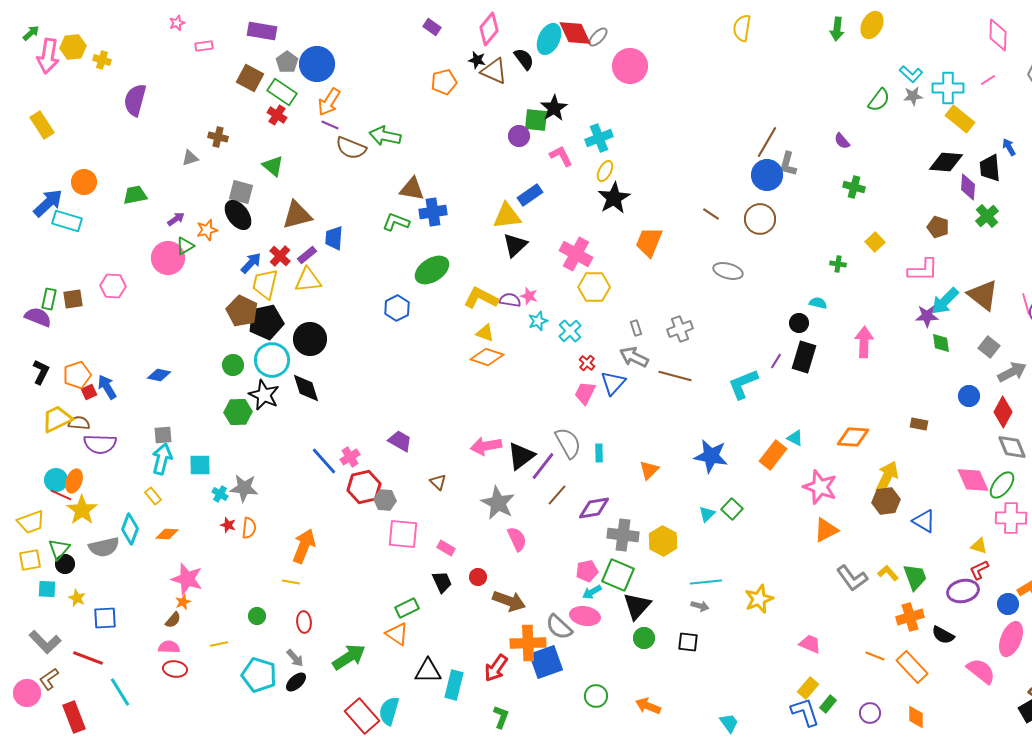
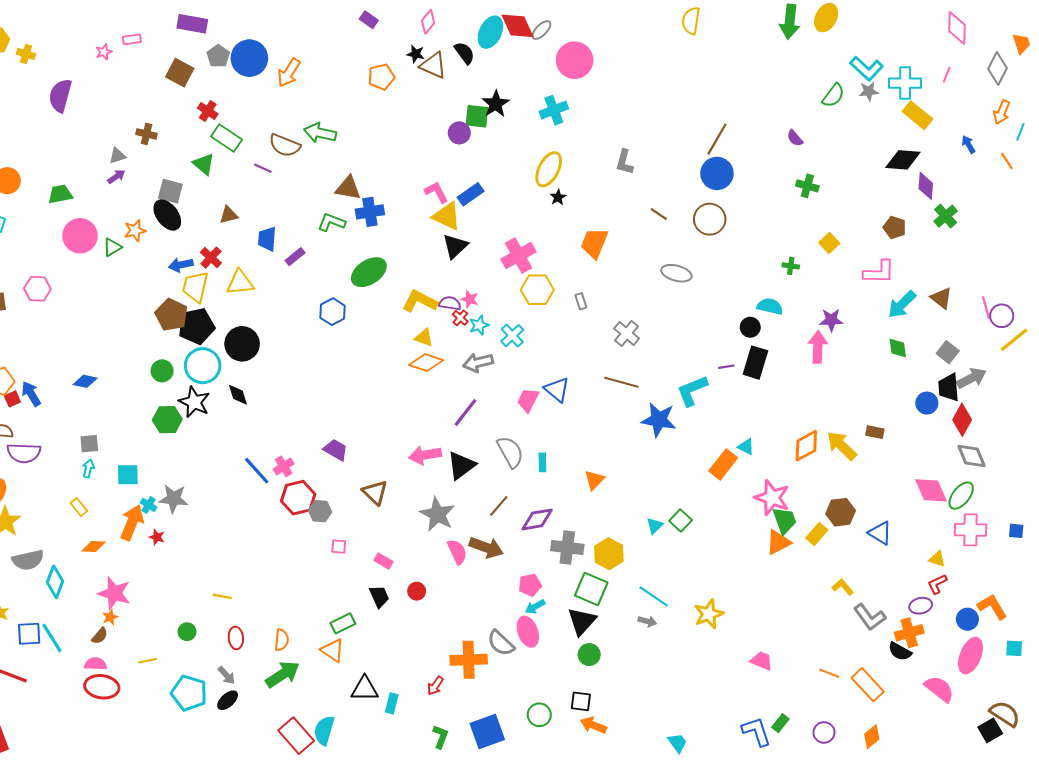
pink star: (177, 23) -> (104, 52), moved
pink diamond: (489, 29) -> (428, 22), size x0.7
green arrow: (837, 29) -> (790, 22), size x1.4
cyan L-shape: (911, 74) -> (867, 68), size x1.4
pink line: (988, 80) -> (947, 75), turned -35
green rectangle: (282, 92) -> (227, 138), moved
orange arrow: (329, 102) -> (289, 73), moved
purple line: (330, 125) -> (263, 168), moved
cyan cross: (599, 138) -> (554, 110), moved
pink L-shape: (561, 156) -> (436, 192), moved
gray L-shape: (788, 164) -> (624, 162), moved
black trapezoid: (990, 168) -> (949, 387), moved
yellow ellipse: (605, 171) -> (549, 169), size x1.6
black star: (614, 198) -> (558, 197), size x0.5
brown triangle: (297, 215) -> (229, 215), size x0.6
yellow triangle: (507, 216) -> (447, 216), turned 32
purple arrow: (176, 219) -> (116, 177), moved
pink cross: (576, 254) -> (518, 256), turned 32
purple rectangle: (307, 255) -> (295, 257), moved
pink circle: (168, 258) -> (80, 236), moved
blue arrow: (251, 263) -> (181, 265), turned -145
brown triangle: (983, 295) -> (941, 298), size x0.7
cyan semicircle: (818, 303) -> (770, 306), size x1.4
purple star: (927, 316) -> (831, 320), moved
gray rectangle: (636, 328) -> (581, 301), moved
gray cross: (680, 329) -> (627, 333), turned -30
gray arrow: (634, 357) -> (478, 363), moved, turned -40
purple line: (776, 361) -> (726, 367), turned 49
red cross: (587, 363) -> (460, 318), moved
blue triangle: (613, 383) -> (557, 390), turned -32
black diamond: (306, 388) -> (238, 395), size x0.7
orange diamond: (853, 437) -> (806, 446), turned -32
blue star: (711, 456) -> (659, 420), moved
cyan arrow: (162, 459) -> (88, 469), size x0.6
purple line: (543, 466) -> (465, 412), moved
yellow arrow: (887, 477) -> (842, 446), moved, turned -72
brown triangle: (438, 482) -> (375, 492), size x1.5
orange semicircle: (249, 528) -> (282, 640), moved
cyan diamond: (130, 529) -> (55, 582), moved
pink square: (403, 534) -> (339, 546), size x0.5
orange arrow: (304, 546) -> (132, 523), moved
green square: (618, 575) -> (591, 589), moved
green trapezoid: (915, 577) -> (785, 520), moved
gray L-shape: (852, 578) -> (870, 617), moved
cyan line: (706, 582) -> (654, 596), turned 40
purple ellipse: (963, 591) -> (921, 606), size x0.7
brown arrow: (509, 601) -> (486, 548), moved
pink ellipse: (585, 616) -> (528, 632), turned 60
orange cross: (910, 617) -> (909, 633), moved
black square: (688, 642) -> (581, 701), moved
blue square: (546, 662) -> (487, 731), moved
red arrow: (496, 668) -> (435, 686), size x0.7
red ellipse: (175, 669) -> (102, 687), size x1.4
cyan rectangle: (454, 685) -> (392, 703), size x0.7
yellow rectangle: (808, 688) -> (817, 534), moved
cyan line: (120, 692) -> (52, 638), moved
orange diamond: (916, 717) -> (872, 737), turned 50

